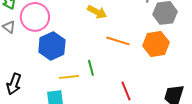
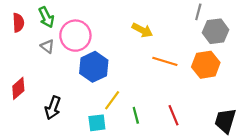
green line: (91, 68) -> (136, 115), moved
yellow line: (69, 77) -> (112, 100), turned -48

